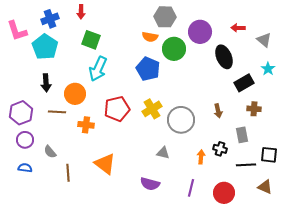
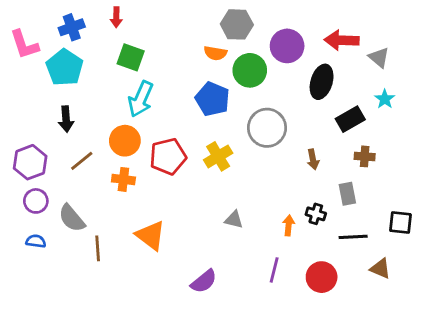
red arrow: (238, 28) -> (342, 40), size x1.6
black ellipse: (224, 57) -> (322, 82), turned 40
orange circle: (75, 94) -> (125, 141), moved
brown line: (57, 112) -> (82, 161), turned -42
gray circle: (181, 120) -> (267, 128), moved
gray semicircle: (50, 152) -> (72, 218), size x1.5
black square: (269, 155) -> (400, 223), moved
purple semicircle: (150, 184) -> (204, 281), moved, turned -54

